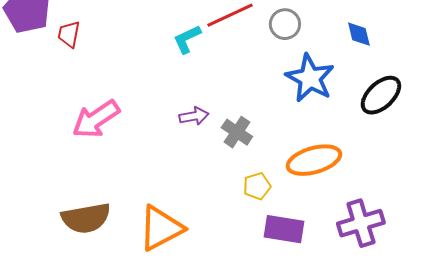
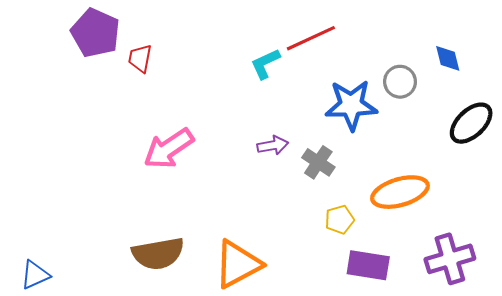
gray circle: (285, 24) -> (400, 82), moved
blue star: (310, 78) -> (351, 105), moved, turned -30

